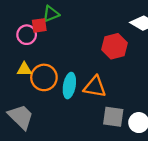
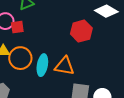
red square: (39, 25) -> (17, 27), moved

